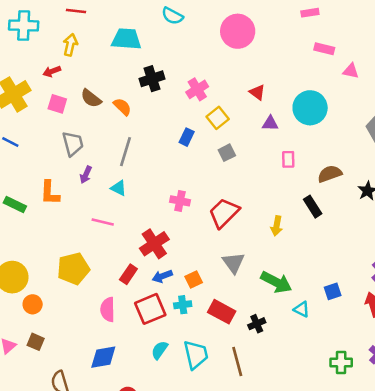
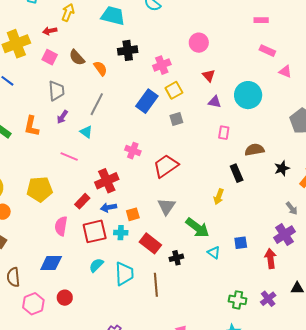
pink circle: (238, 31) -> (199, 43), moved, size x0.7
blue rectangle: (187, 137) -> (147, 101), size x1.6
yellow arrow: (277, 226) -> (219, 197), moved

